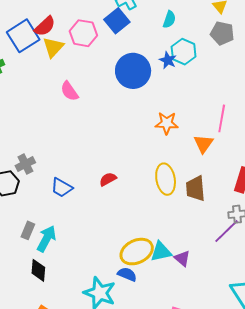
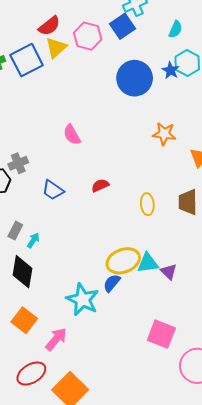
blue square: (23, 36) -> (27, 60), moved
pink semicircle: (69, 91) -> (72, 135), moved
yellow ellipse: (166, 179) -> (147, 204), moved, size x0.7
cyan arrow: (46, 239) -> (33, 240), size x0.6
black diamond: (38, 270) -> (23, 272), size x1.4
blue semicircle: (127, 274) -> (112, 283), turned -78

